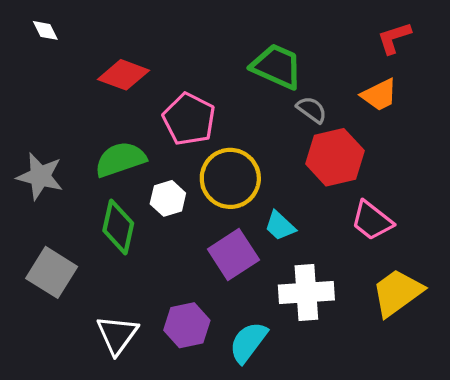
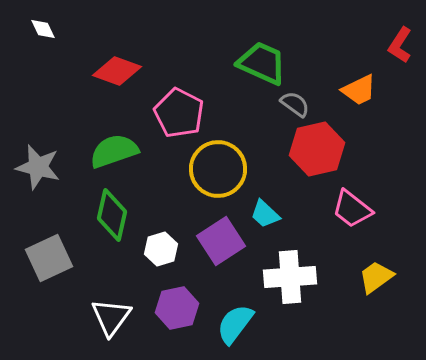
red L-shape: (394, 38) -> (400, 45), moved, turned -39
white hexagon: (168, 198) -> (161, 249), moved
gray square: (52, 272) -> (49, 258), turned 33
yellow trapezoid: (397, 293) -> (376, 277), size x0.7

